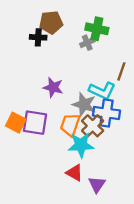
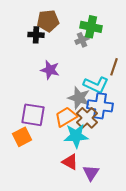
purple star: (53, 87) -> (50, 70), moved
orange square: (16, 123) -> (22, 137), moved, turned 36
orange trapezoid: (70, 125) -> (66, 117), turned 40

